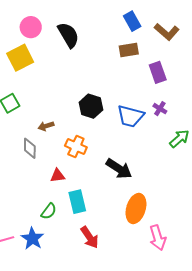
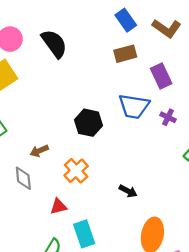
blue trapezoid: (130, 116) -> (134, 106), moved
orange cross: (76, 147) -> (76, 171), turned 30
black arrow: (119, 169) -> (128, 191), size x0.6

